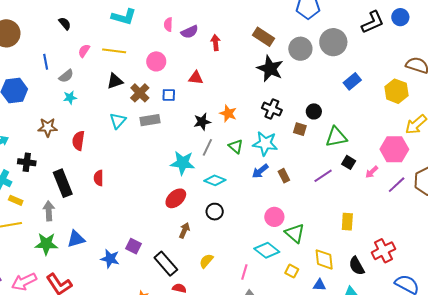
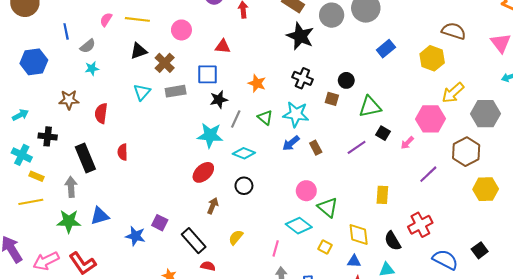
blue square: (169, 95) -> (208, 74), moved, size x1.5
black star: (202, 122) -> (219, 100), moved
purple line: (397, 185) -> (428, 174), moved

